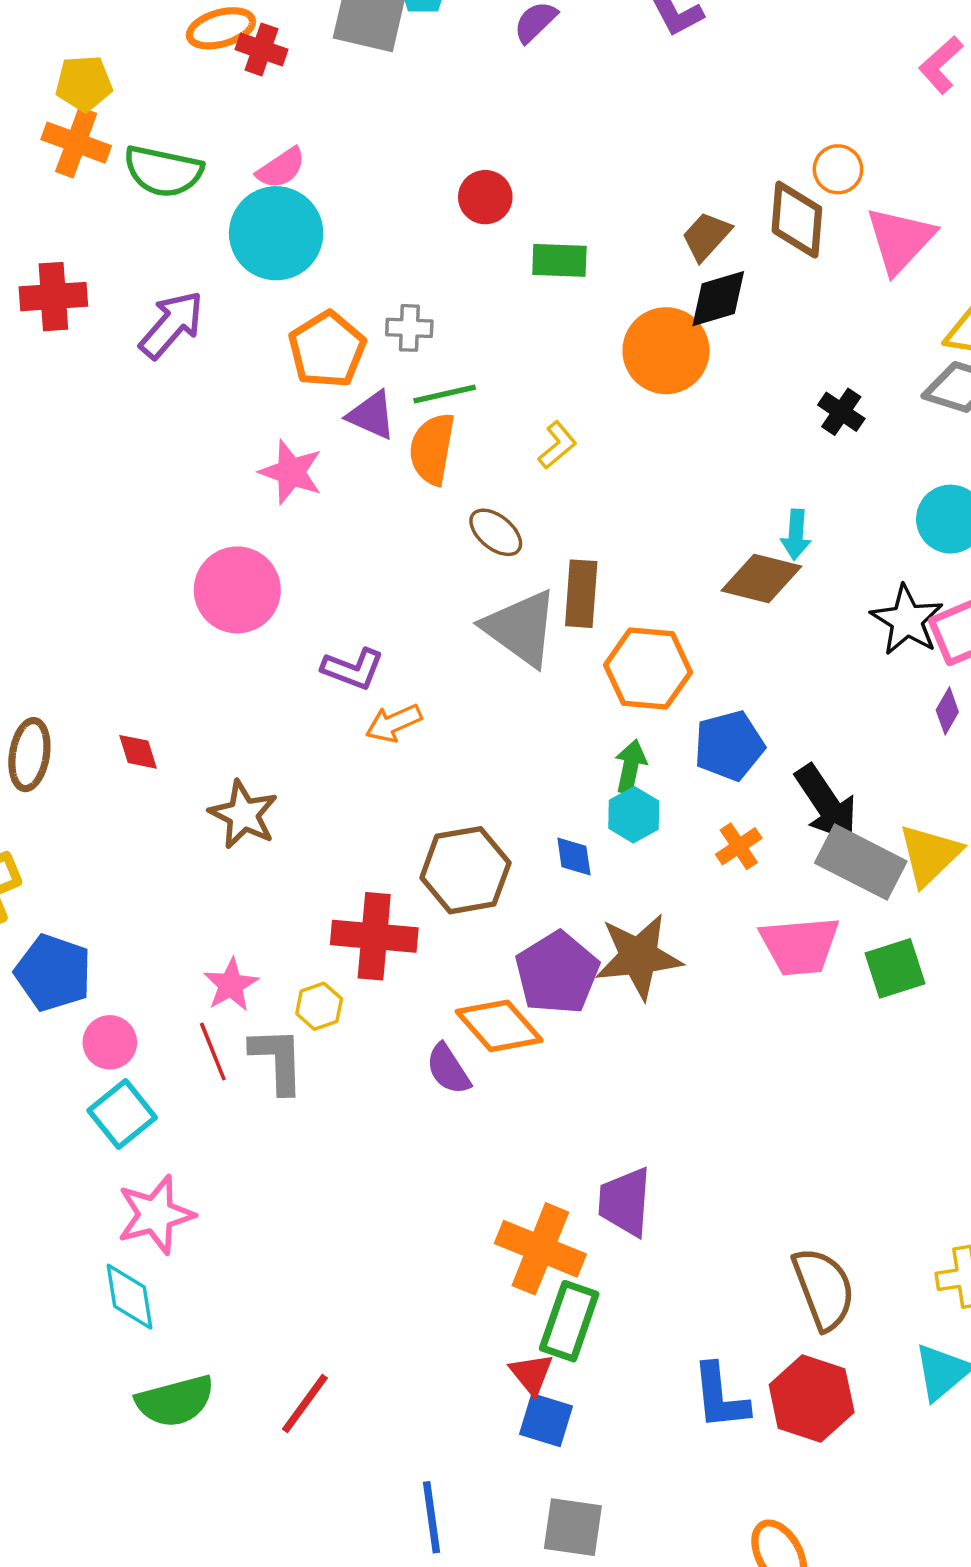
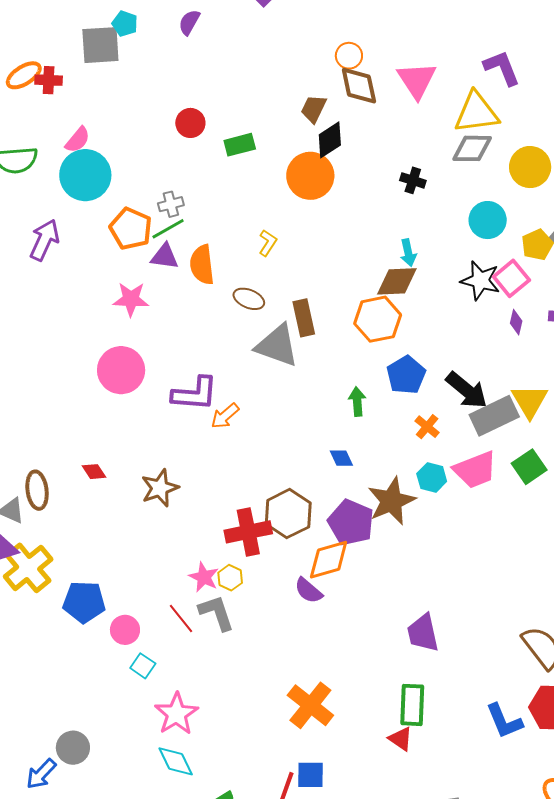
orange circle: (838, 169) -> (349, 56), moved
green line: (445, 394) -> (168, 229), moved
purple L-shape: (353, 669) -> (195, 394), size x1.4
orange hexagon: (648, 669) -> (378, 319), moved
brown star: (243, 815) -> (160, 488), turned -30
cyan hexagon: (634, 815) -> (432, 478), moved
gray rectangle: (861, 862) -> (494, 416), turned -36
brown hexagon: (465, 870) -> (288, 514), moved
pink star: (231, 985) -> (204, 577), moved
orange diamond: (499, 1026) -> (329, 560), turned -48
cyan square: (122, 1114) -> (143, 666), size x0.7
orange cross: (540, 1249) -> (310, 705), moved, turned 33
blue square: (546, 1420) -> (311, 775), moved

